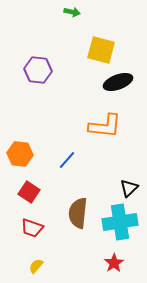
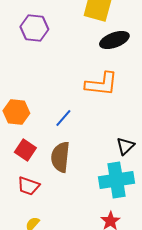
brown semicircle: (78, 213) -> (60, 157), moved

